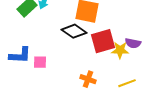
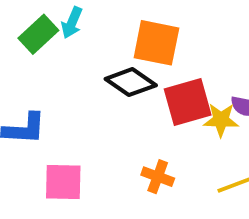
pink square: (40, 62) -> (63, 182), moved, size x1.5

